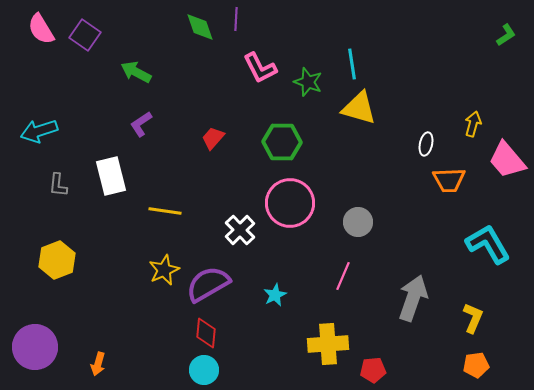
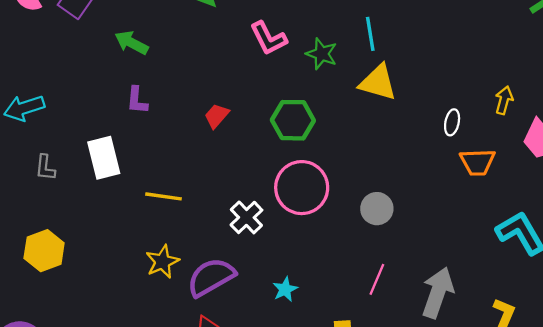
purple L-shape: (141, 124) -> (137, 100), turned -52
pink line: (343, 276) -> (377, 279), moved

